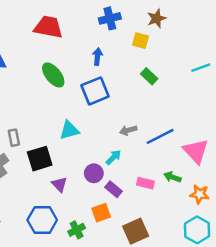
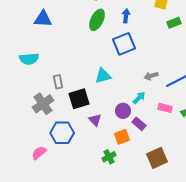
green ellipse: (53, 75) -> (97, 20), moved, turned 65
green rectangle: (149, 76) -> (174, 23), moved, turned -64
pink rectangle: (145, 183) -> (165, 108), moved
orange square: (101, 213) -> (122, 137), moved
blue hexagon: (42, 220) -> (62, 133), moved

